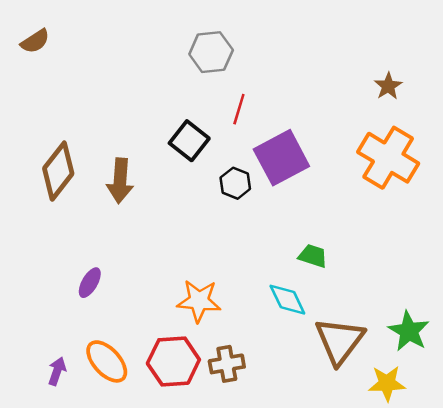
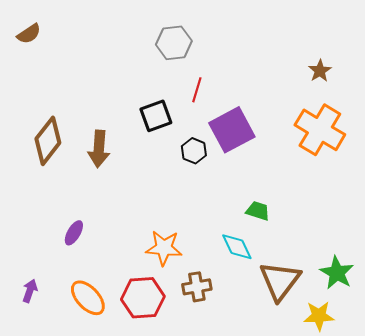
black square: (189, 141) -> (156, 116), turned 32
brown cross: (227, 364) -> (197, 287), moved
purple arrow: (57, 371) -> (30, 291), moved

